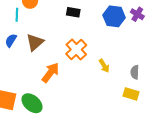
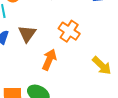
yellow arrow: (104, 66) -> (102, 66), moved, size x1.5

